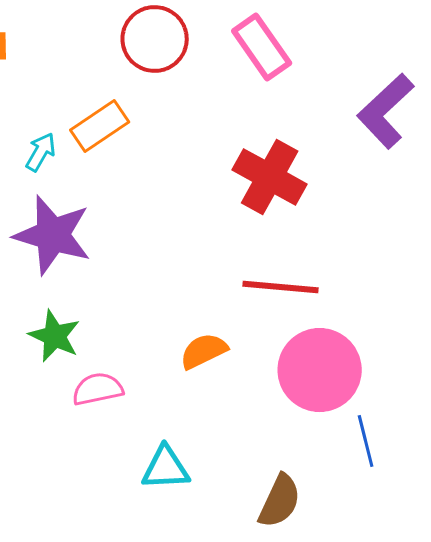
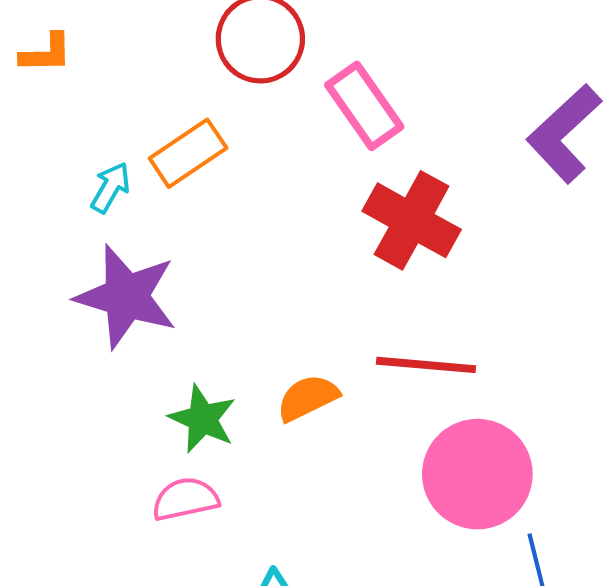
pink rectangle: (262, 47) -> (364, 106), moved
green star: (55, 336) -> (203, 419), moved
orange semicircle: (204, 351) -> (308, 398), moved

